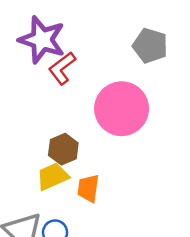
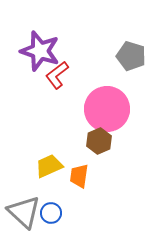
brown hexagon: (63, 149) -> (99, 141), moved

